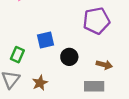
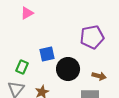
black circle: (69, 57) -> (68, 69), size x1.5

